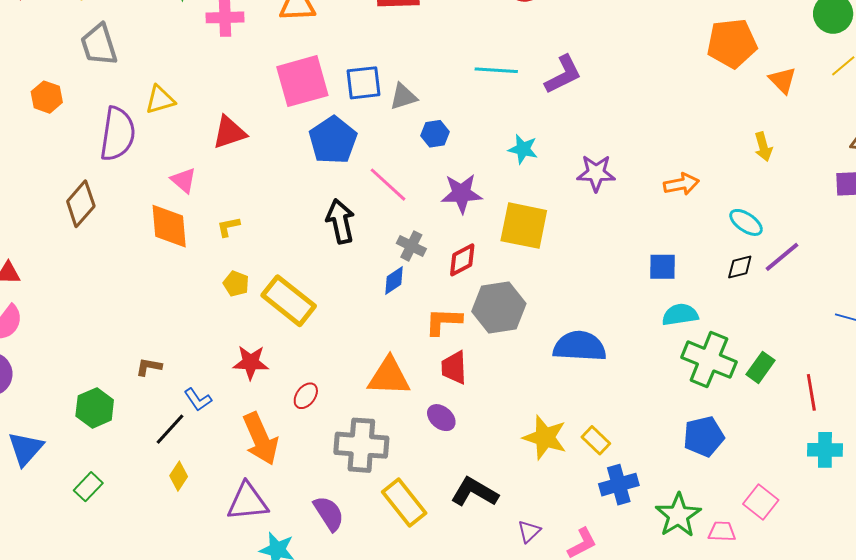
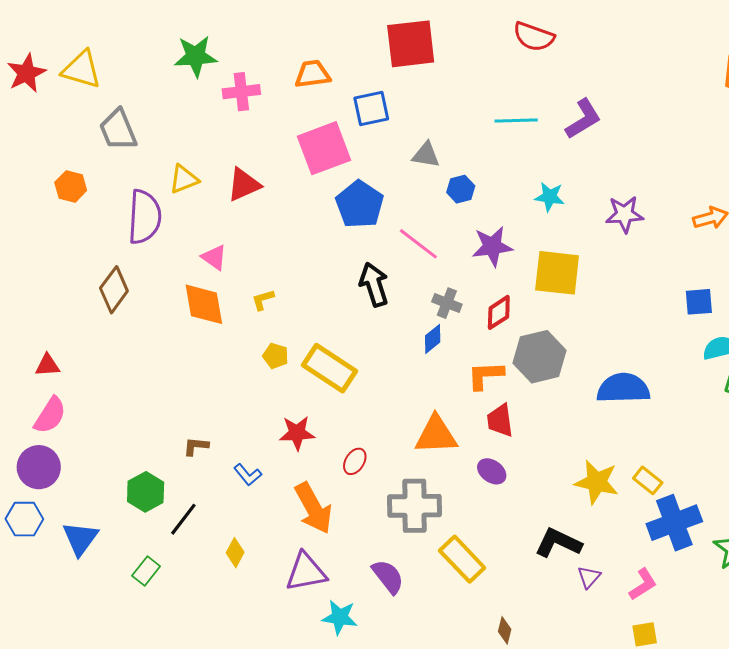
blue square: (363, 83) -> (371, 109), moved
gray triangle: (403, 97) -> (426, 155), turned 32
red triangle: (229, 132) -> (244, 185), moved
black line: (170, 429) -> (183, 519), moved
blue cross: (619, 485) -> (674, 523), size x1.4
black L-shape: (474, 492) -> (558, 543), moved

